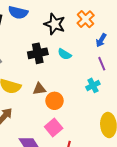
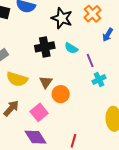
purple line: (102, 64) -> (90, 61), moved
brown triangle: (39, 89) -> (46, 82), turned -48
pink square: (54, 128) -> (39, 112), moved

